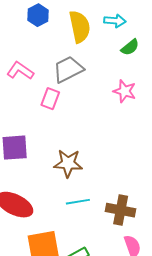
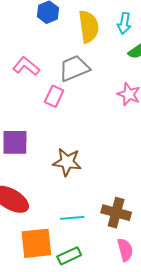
cyan arrow: (115, 21) -> (124, 23), turned 90
cyan line: (78, 202) -> (72, 218), moved

